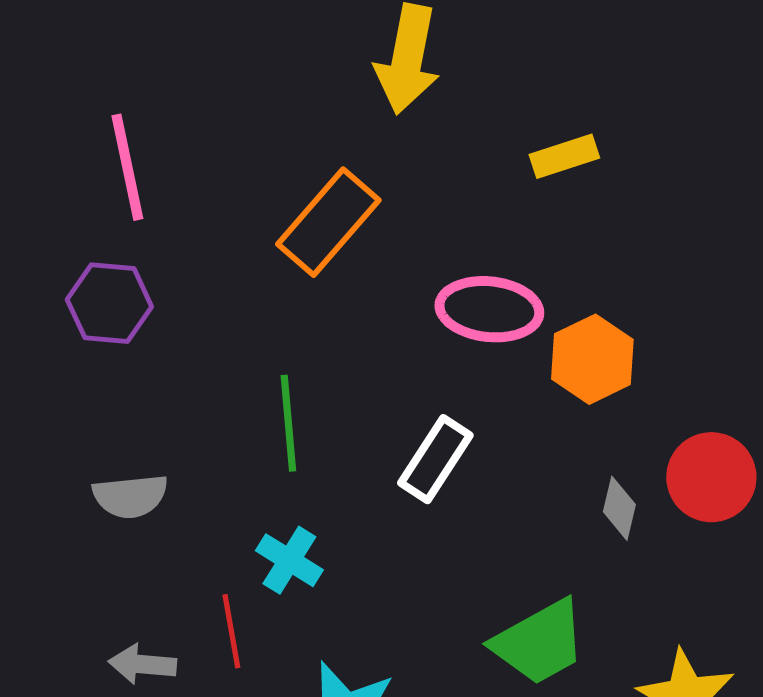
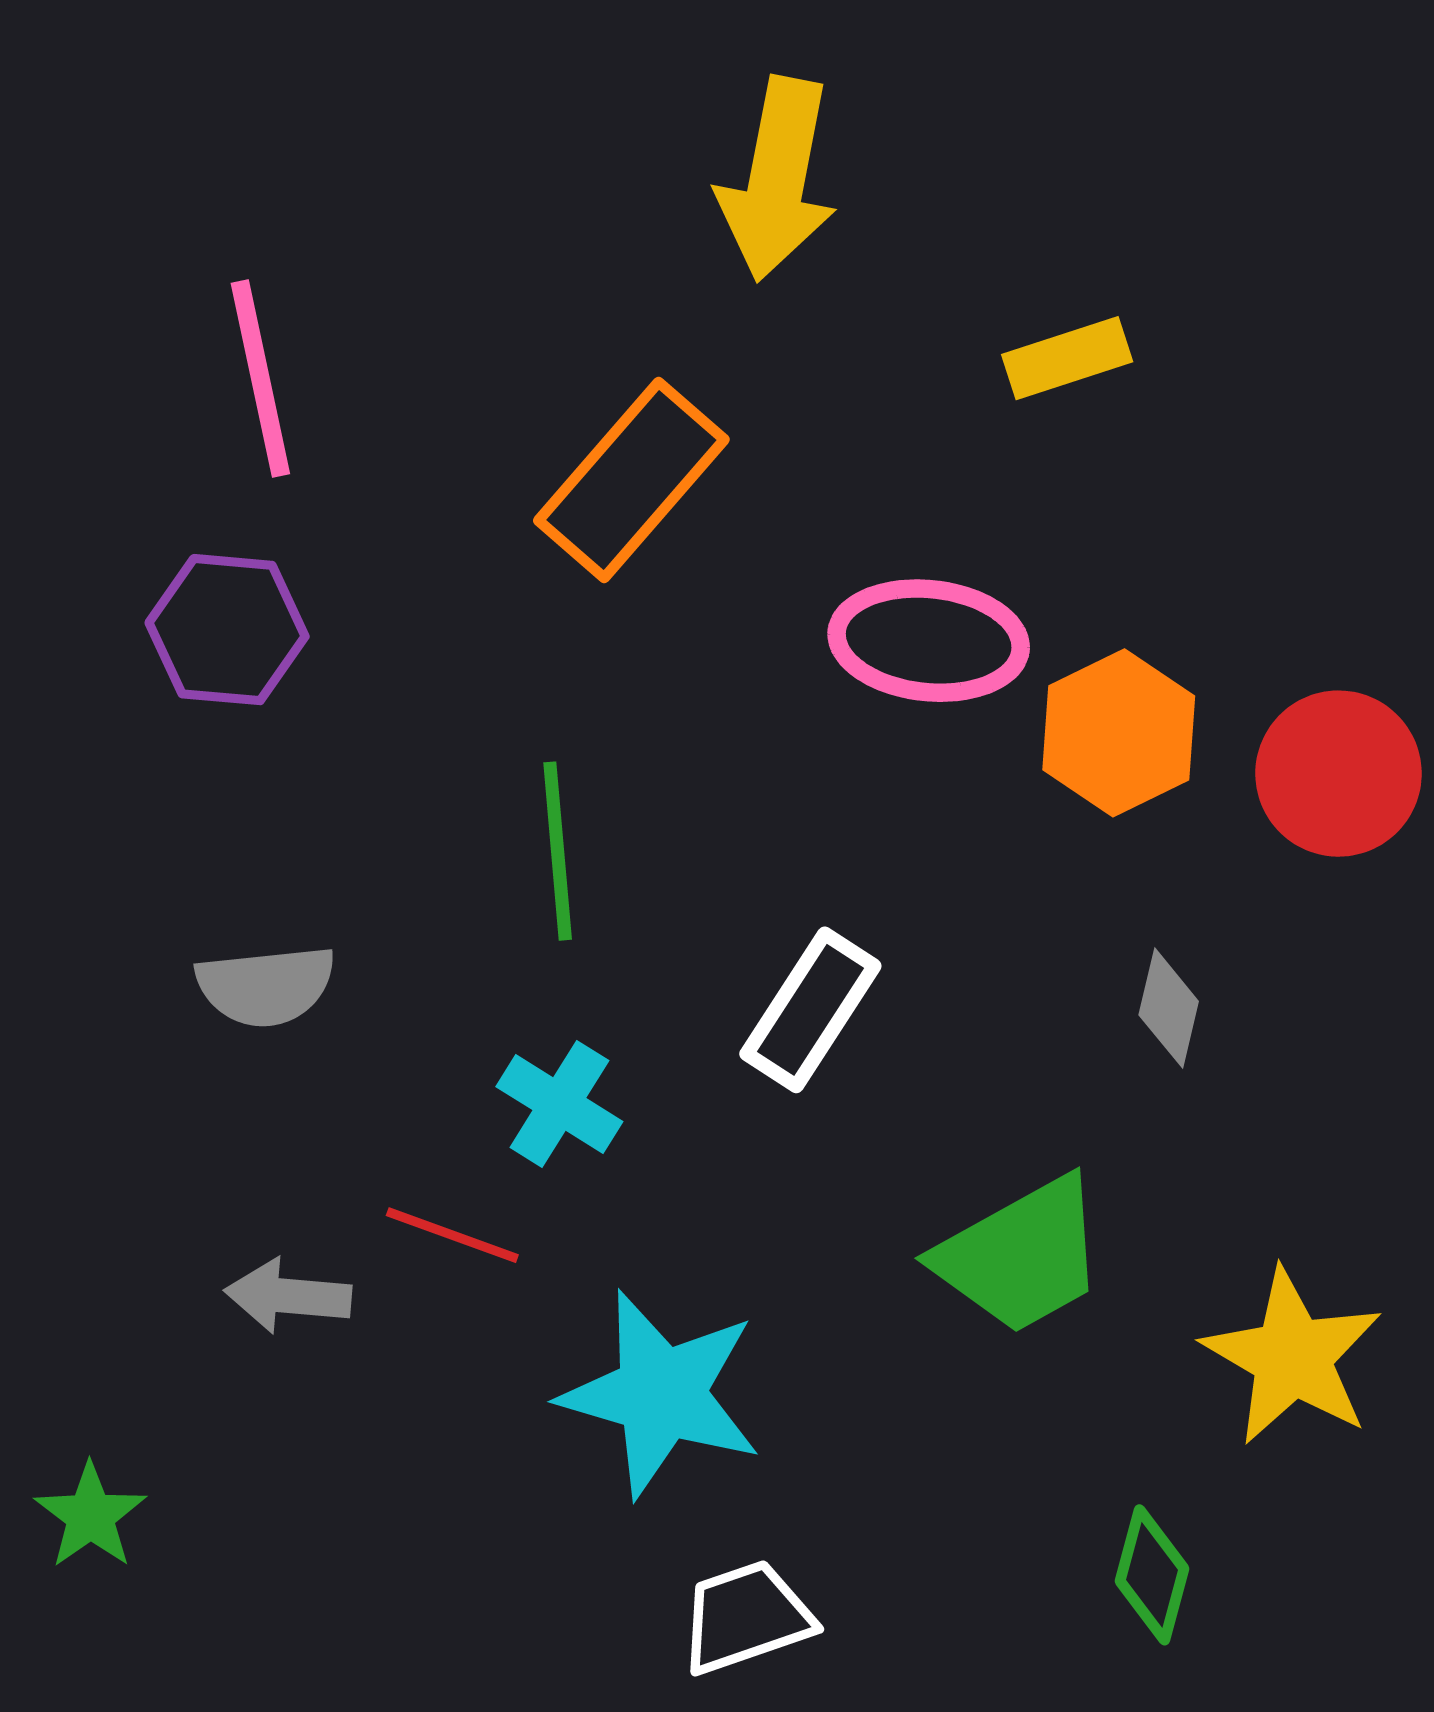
white rectangle: (435, 459) -> (810, 1010), moved
red circle: (711, 477) -> (1338, 774), moved
red line: (231, 631) -> (452, 1235), turned -60

